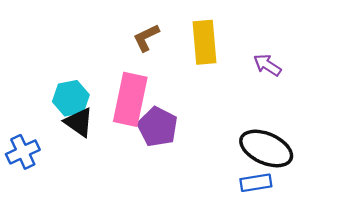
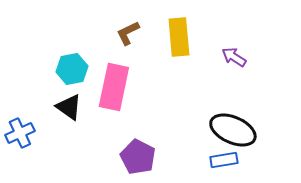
cyan hexagon: (71, 98) -> (72, 69), moved
purple pentagon: (158, 127) -> (138, 157), moved

